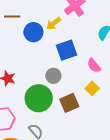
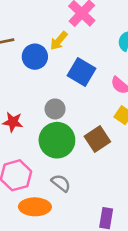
blue square: (67, 50) -> (82, 72), turned -30
gray circle: (53, 76) -> (55, 109), moved

